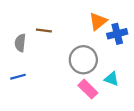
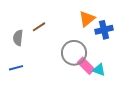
brown line: (44, 30) -> (39, 27), turned -40
pink rectangle: (88, 89) -> (86, 66), moved

